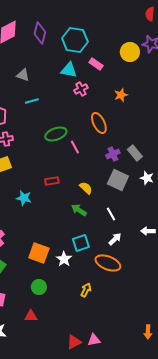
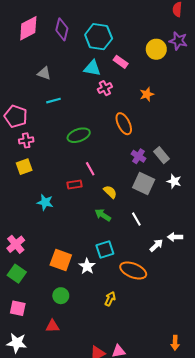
pink line: (75, 147) -> (90, 169), moved
purple cross: (113, 154) -> (138, 156), turned -32
white arrow: (115, 239) -> (156, 245), moved

